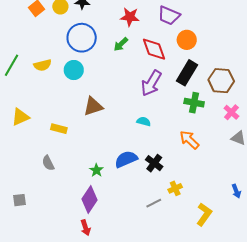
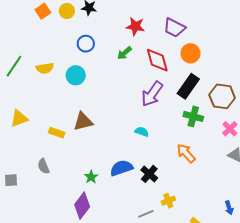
blue circle: (82, 38) -> (86, 44), size x0.6
brown triangle: (93, 106) -> (83, 122), moved
gray square: (19, 200) -> (11, 180), moved

